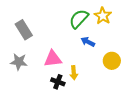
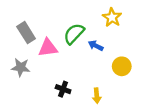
green semicircle: (79, 19) -> (74, 34), moved
pink triangle: (53, 59) -> (48, 48), moved
yellow arrow: (74, 73) -> (97, 96), moved

